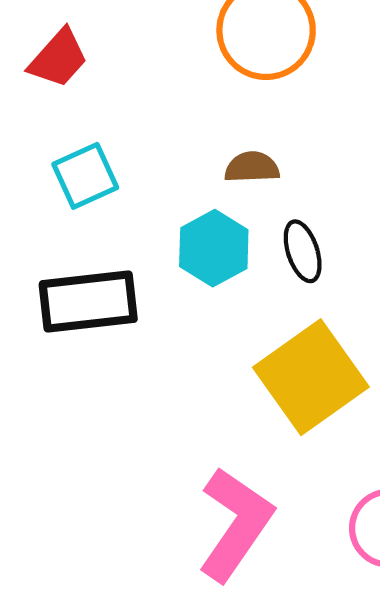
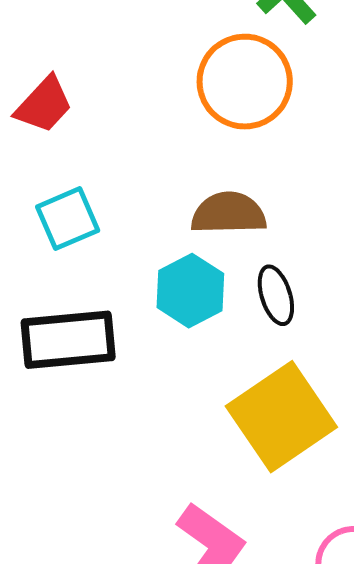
brown semicircle: (252, 167) -> (229, 213), size x1.4

